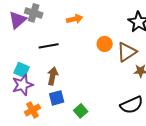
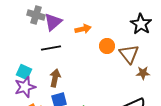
orange arrow: (75, 19) -> (83, 29), moved
purple triangle: (18, 20) -> (53, 22), moved
brown triangle: (127, 52) -> (129, 54), turned -35

